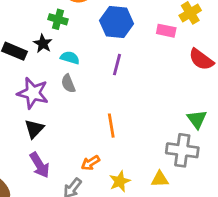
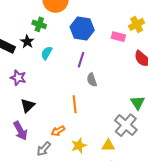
cyan semicircle: (70, 58) -> (47, 53), turned -80
gray semicircle: (68, 84) -> (92, 80), moved
purple star: (33, 93) -> (18, 78), size x0.7
black triangle: (34, 129) -> (28, 106), moved
gray cross: (182, 150) -> (126, 125), turned 30

